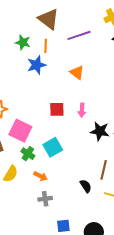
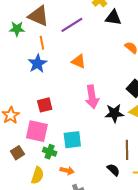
green star: (23, 42) -> (17, 29), moved
red square: (57, 109) -> (45, 105), moved
pink arrow: (82, 110) -> (92, 97), size x1.6
cyan square: (53, 147) -> (72, 140), turned 36

